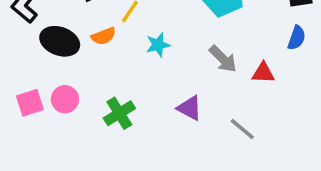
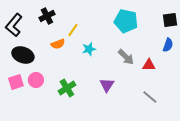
black ellipse: (60, 41) -> (23, 55), moved
purple triangle: (190, 108) -> (107, 85), turned 35
gray line: (242, 129) -> (150, 97), moved

